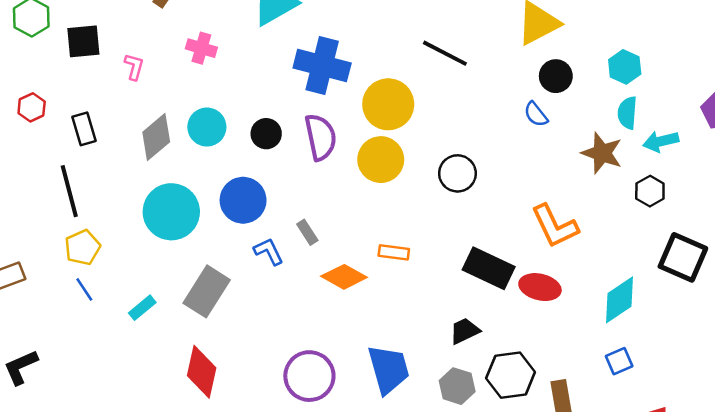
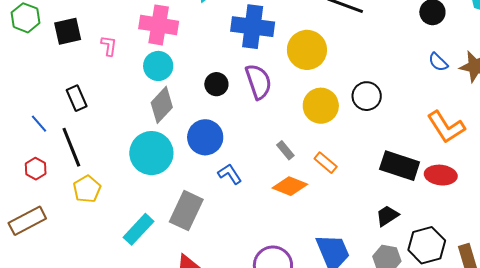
pink cross: (201, 48) -> (159, 25), size x1.6
red hexagon: (32, 107) -> (36, 169), moved
blue semicircle: (536, 114) -> (438, 62), moved
cyan circle: (207, 127) -> (158, 66), moved
gray diamond: (156, 137) -> (162, 105), moved
yellow circle: (381, 160) -> (321, 106), moved
gray rectangle: (307, 232) -> (285, 150), moved
orange rectangle: (394, 252) -> (326, 163), turned 40
blue line: (84, 289) -> (39, 124), moved
cyan rectangle: (142, 308) -> (138, 229), size x1.5

